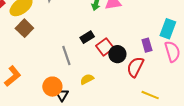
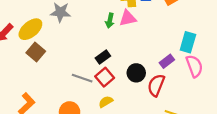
purple rectangle: (147, 45) -> (167, 61), turned 72
red square: (105, 47) -> (105, 77), moved
gray line: (66, 56) -> (82, 78), turned -48

